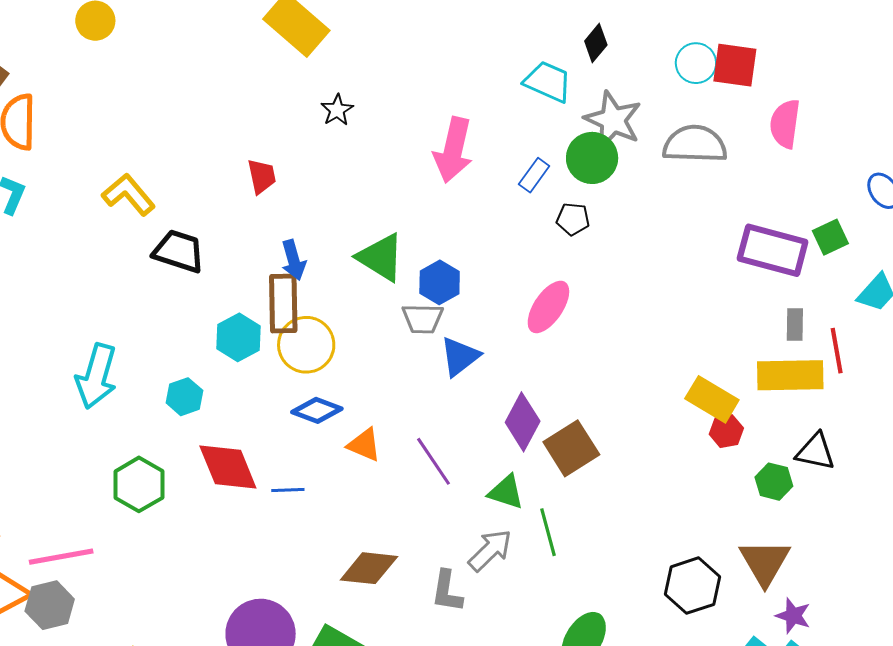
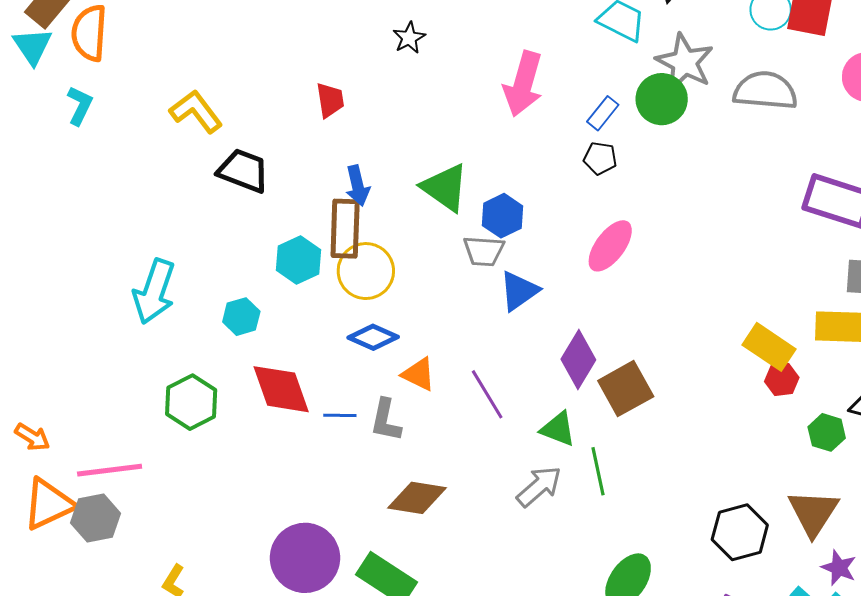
black pentagon: (573, 219) -> (600, 158), moved
gray L-shape: (447, 591) -> (386, 420), moved

